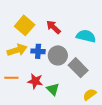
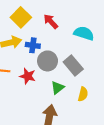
gray circle: (58, 55) -> (48, 61), moved
green triangle: (53, 89) -> (58, 88), moved, turned 32
yellow semicircle: (90, 94) -> (83, 94), turned 136

